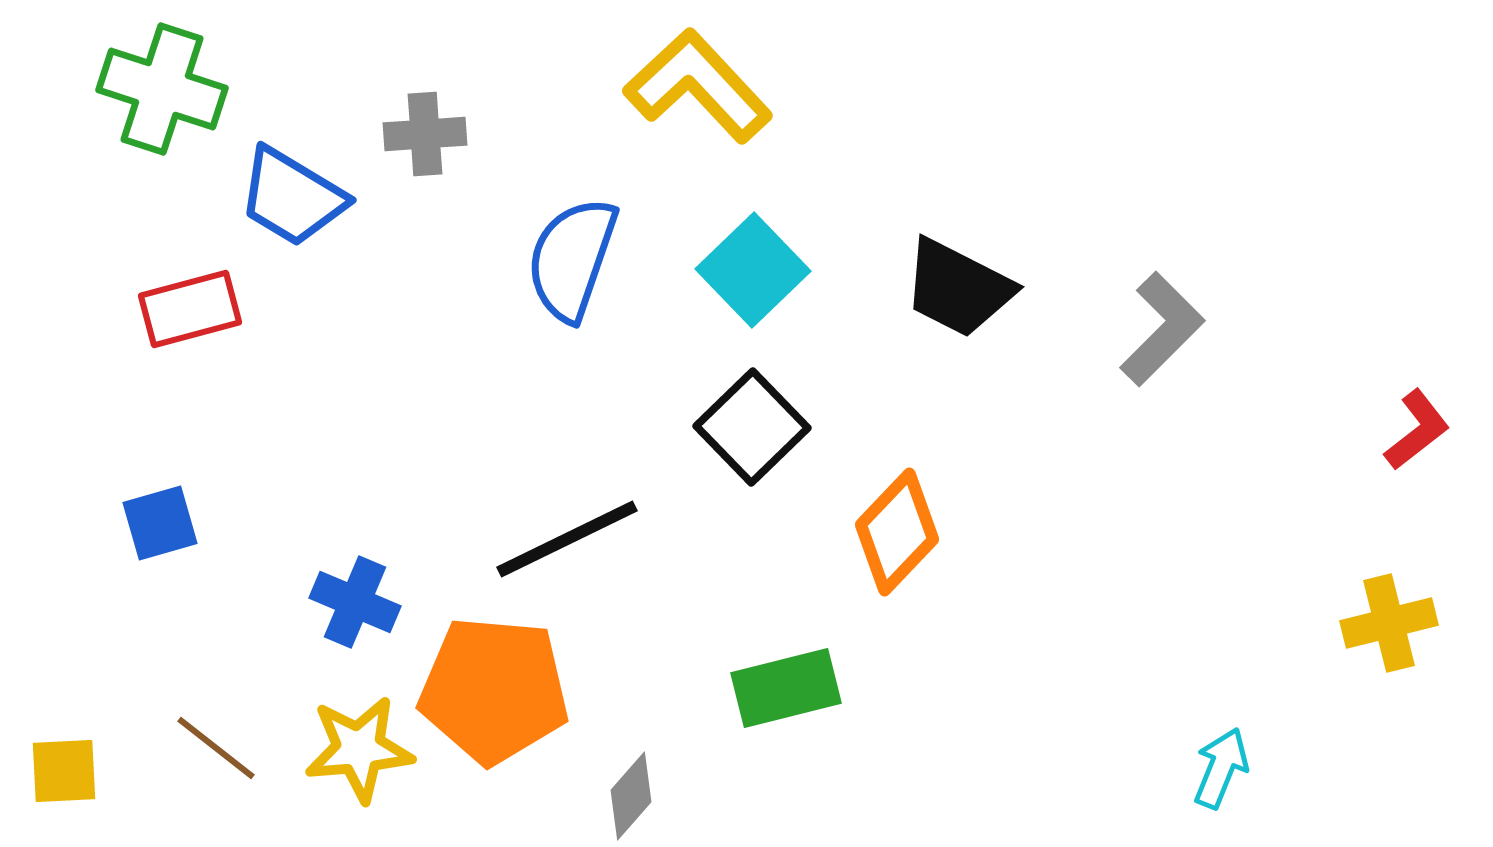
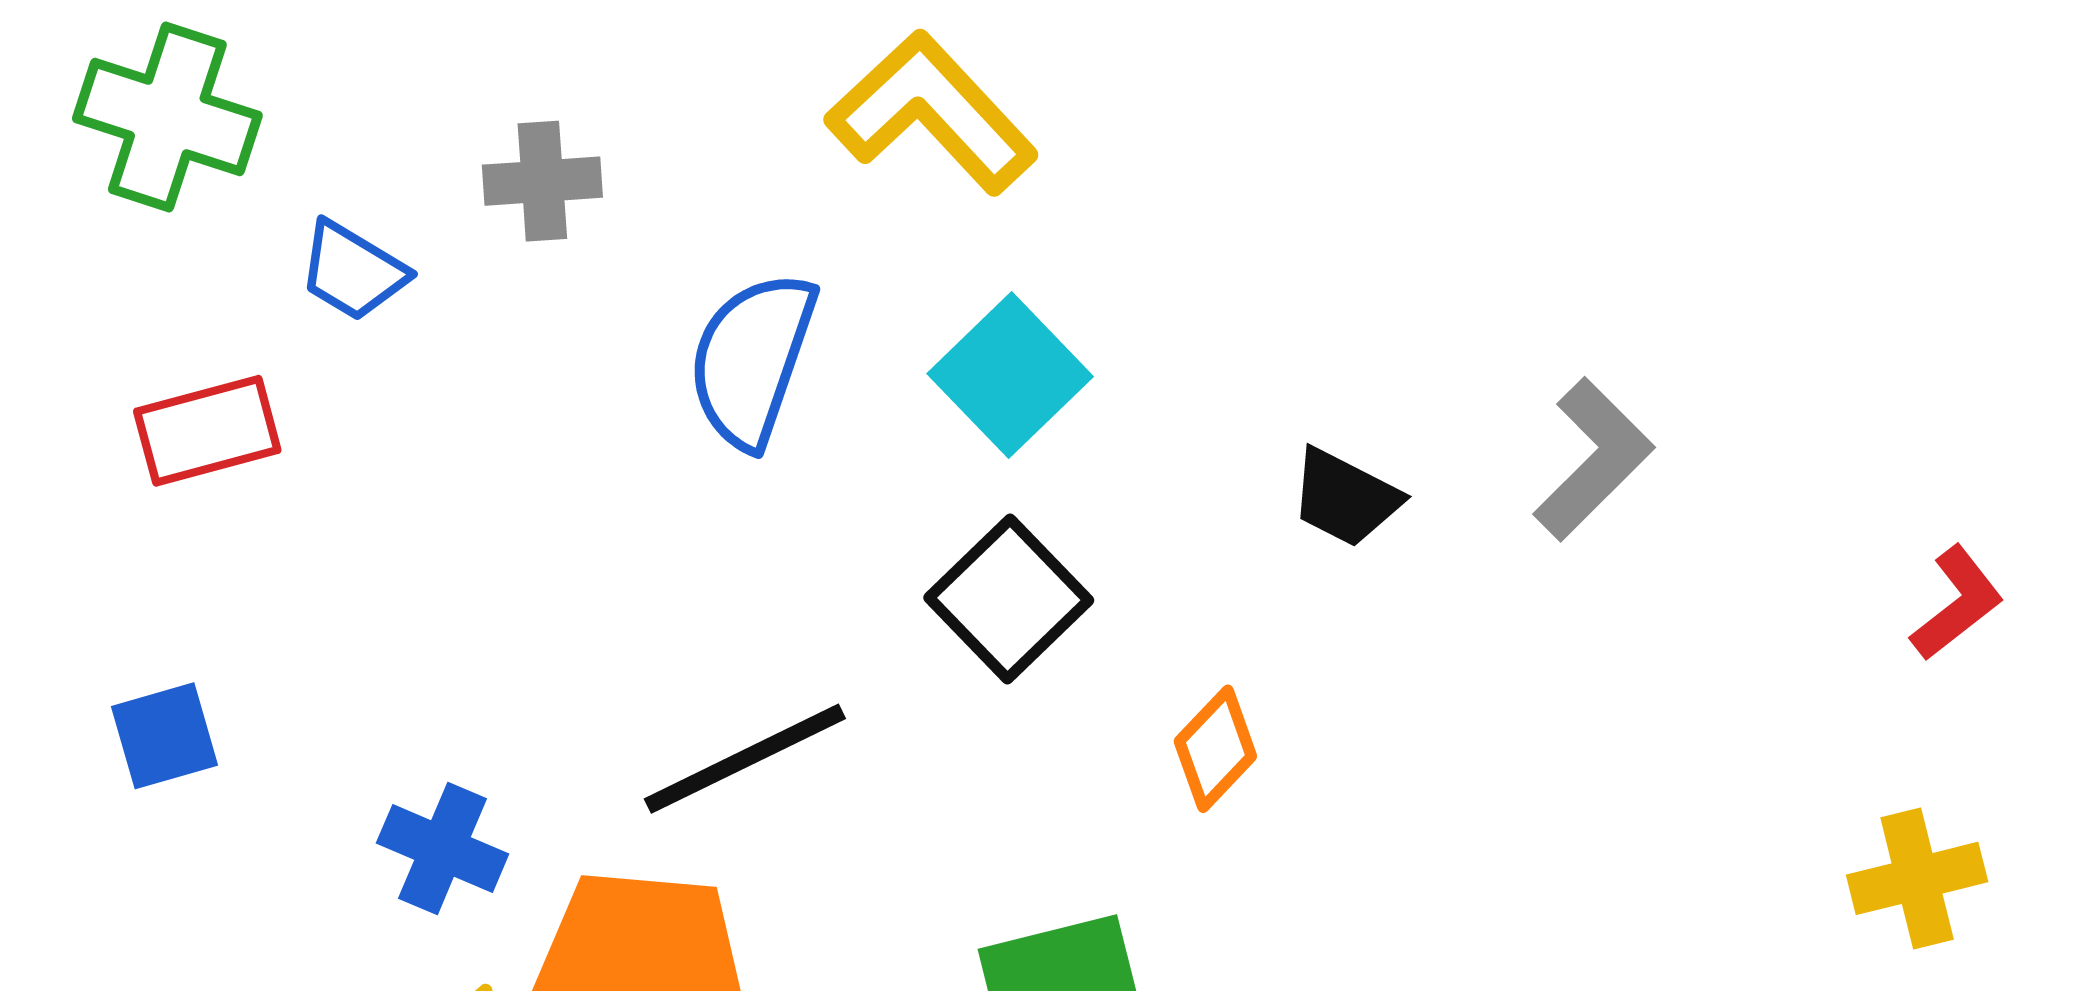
blue trapezoid: (292, 197) -> (353, 271), size x0.7
black trapezoid: (958, 288) -> (1345, 498), moved, size x0.7
orange diamond: (897, 532) -> (1215, 749), size x0.7

